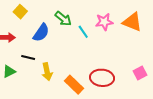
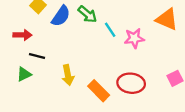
pink star: (104, 22) -> (134, 38), moved
blue semicircle: (41, 33) -> (61, 16), moved
black line: (28, 58) -> (37, 56), moved

